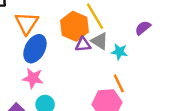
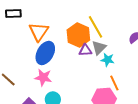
gray triangle: (100, 41) -> (99, 48), turned 42
cyan star: (119, 52) -> (108, 60), moved

